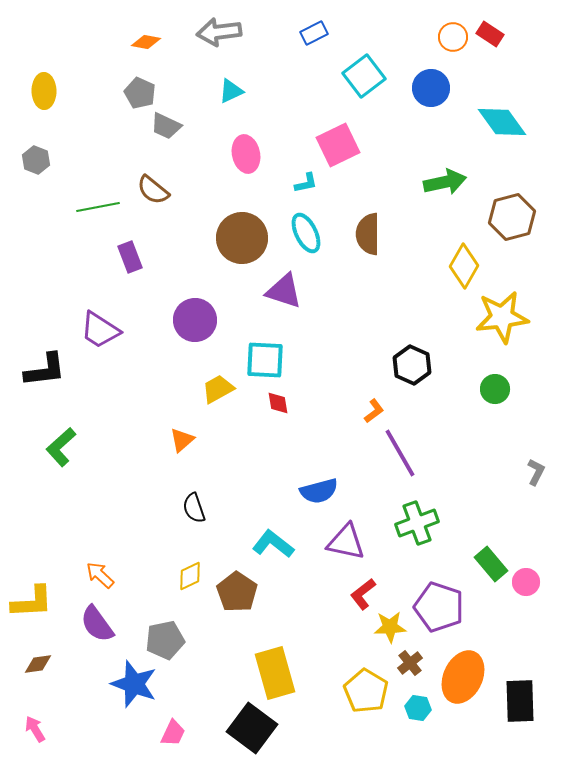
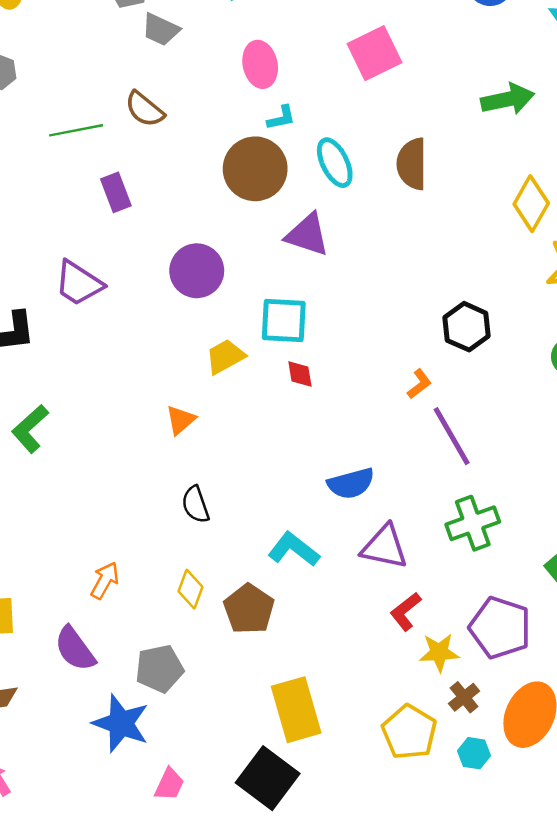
cyan L-shape: (306, 183) -> (281, 118), moved
orange arrow: (100, 575) -> (105, 580), moved, turned 76
yellow diamond: (190, 576) -> (191, 589), turned -44

